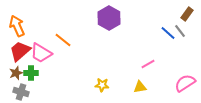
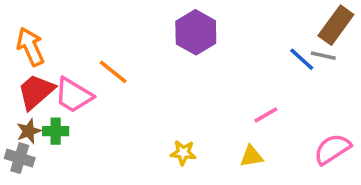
brown rectangle: (187, 14) -> (336, 25), size x1.5
gray line: (180, 31) -> (323, 56), turned -40
gray cross: (21, 92) -> (20, 158), moved

